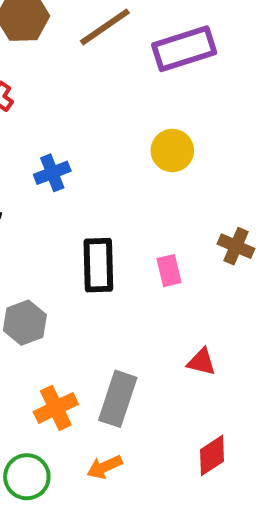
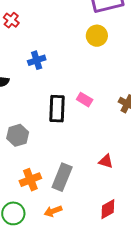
yellow circle: (172, 150) -> (97, 36), moved
pink rectangle: (169, 271) -> (85, 100), moved, turned -49

